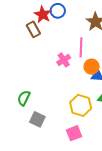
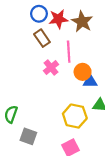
red star: (43, 14) -> (58, 19), moved, turned -30
brown rectangle: (33, 29) -> (42, 38), moved

